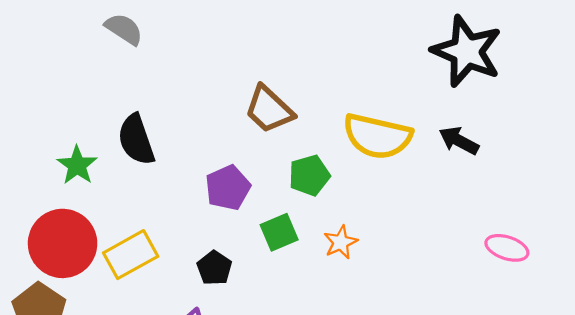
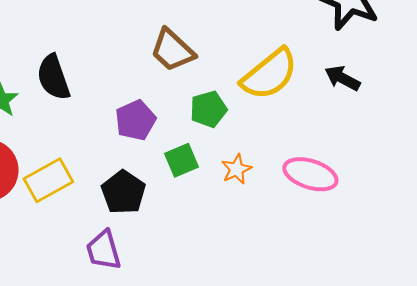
yellow semicircle: (377, 136) -> (269, 74), turned -52
pink ellipse: (507, 248) -> (310, 174), moved, size x1.4
black pentagon: (214, 268) -> (123, 192), size x1.4

